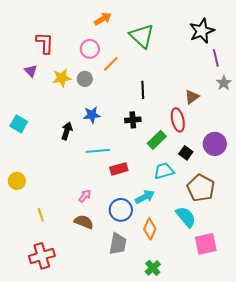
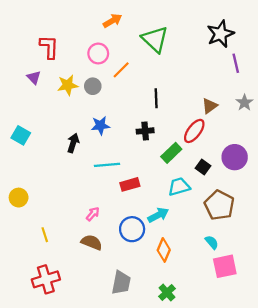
gray star: (224, 83) -> (244, 103), moved
red ellipse: (178, 120) -> (194, 131), turned 50
cyan semicircle: (186, 217) -> (212, 242), moved, size x0.6
gray trapezoid: (118, 244) -> (121, 283), moved

